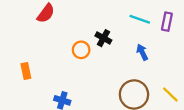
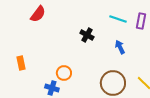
orange circle: (81, 50) -> (64, 73), moved

